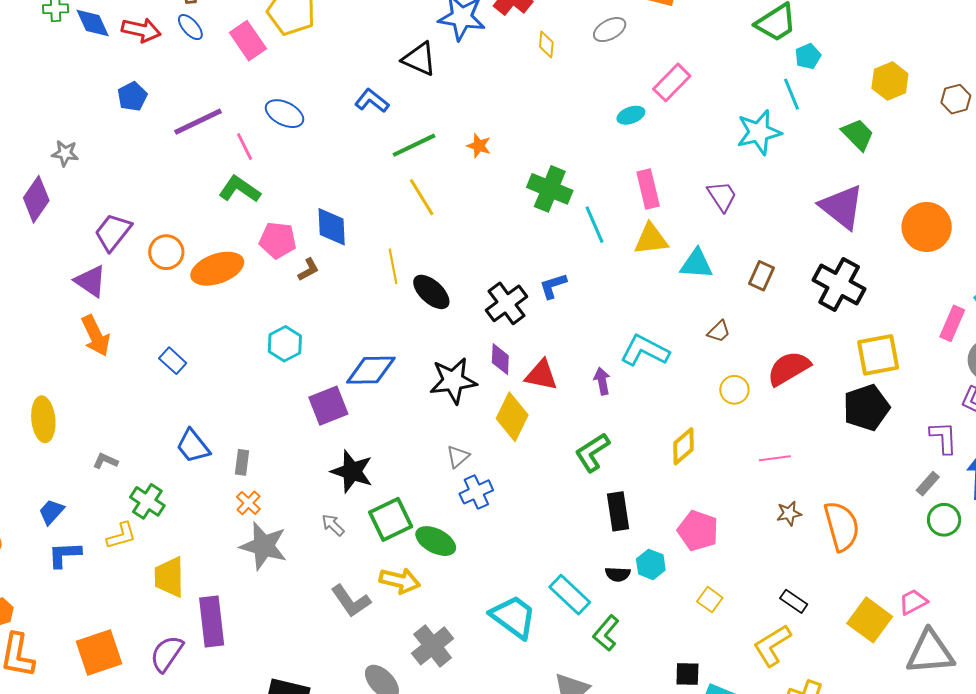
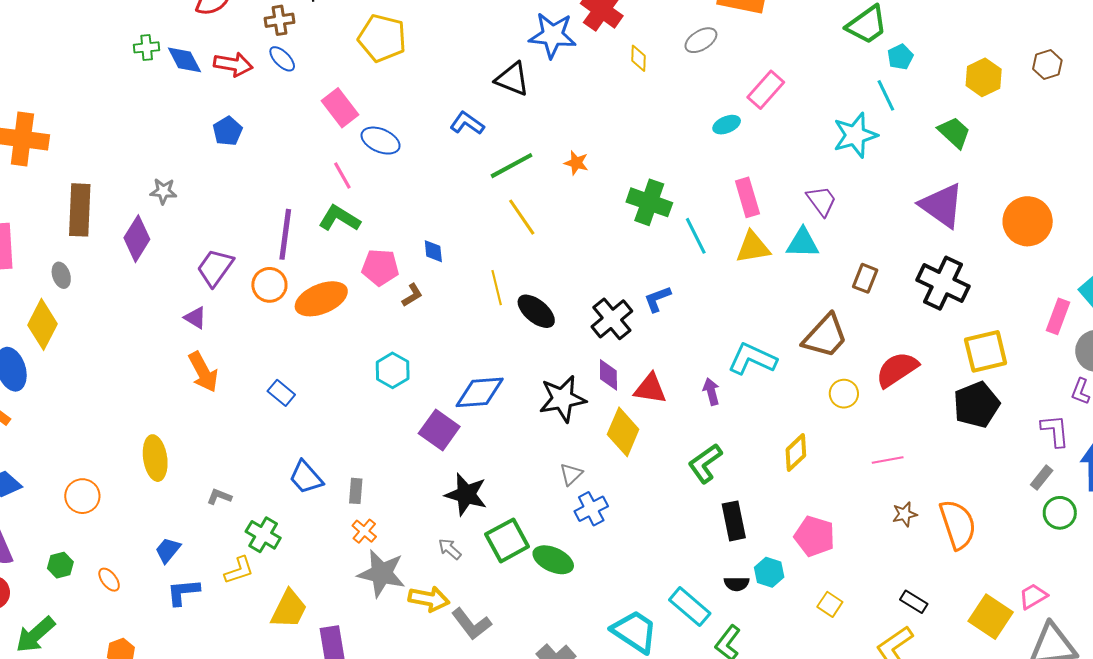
pink rectangle: (248, 41) -> (340, 108), moved
brown hexagon: (956, 99) -> (1047, 65), moved
purple line: (198, 122) -> (285, 234), moved, turned -54
blue diamond: (332, 227) -> (433, 251), size x0.6
cyan triangle: (696, 264) -> (803, 243), moved
purple triangle: (91, 281) -> (195, 318), size x0.7
brown trapezoid: (719, 331) -> (825, 336), size x2.0
purple square: (328, 406) -> (439, 430), turned -30
yellow trapezoid: (169, 577) -> (289, 609), turned -150
yellow arrow: (400, 581) -> (429, 599), moved

